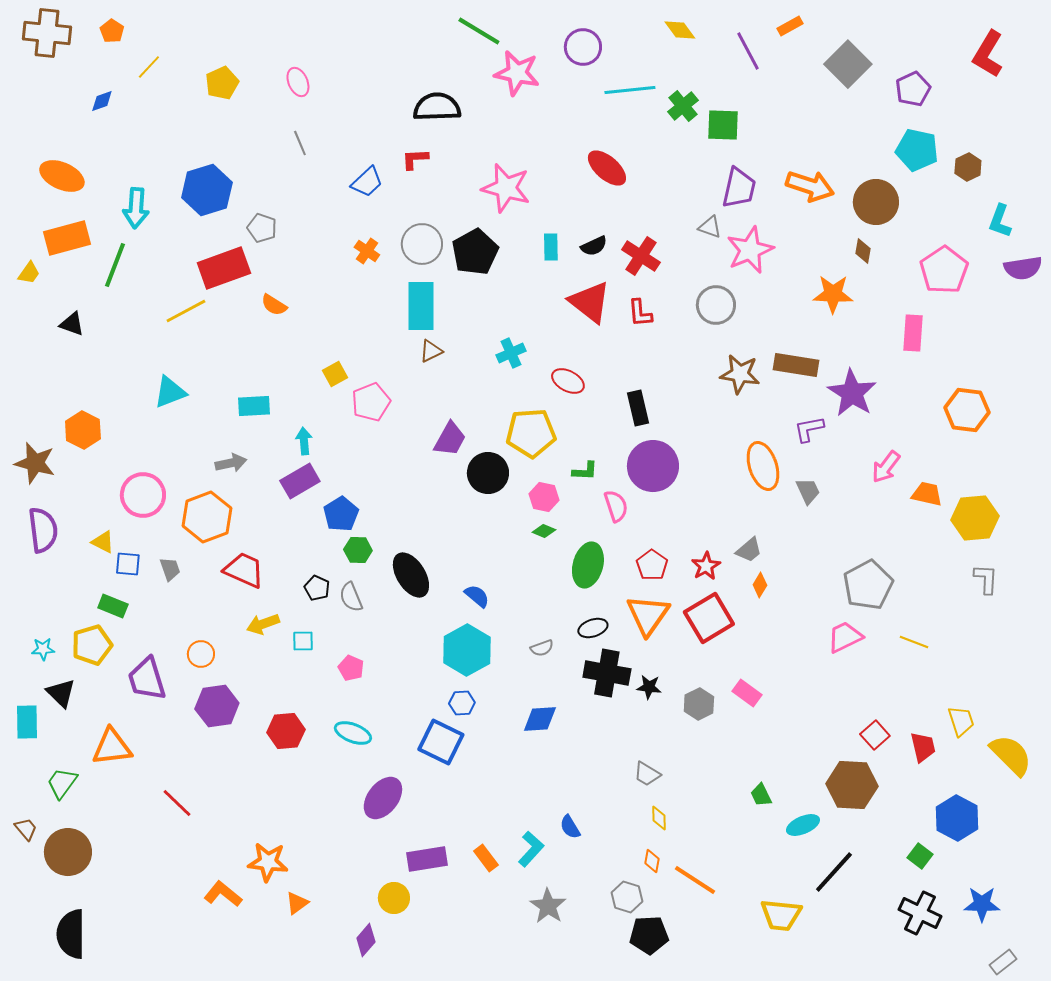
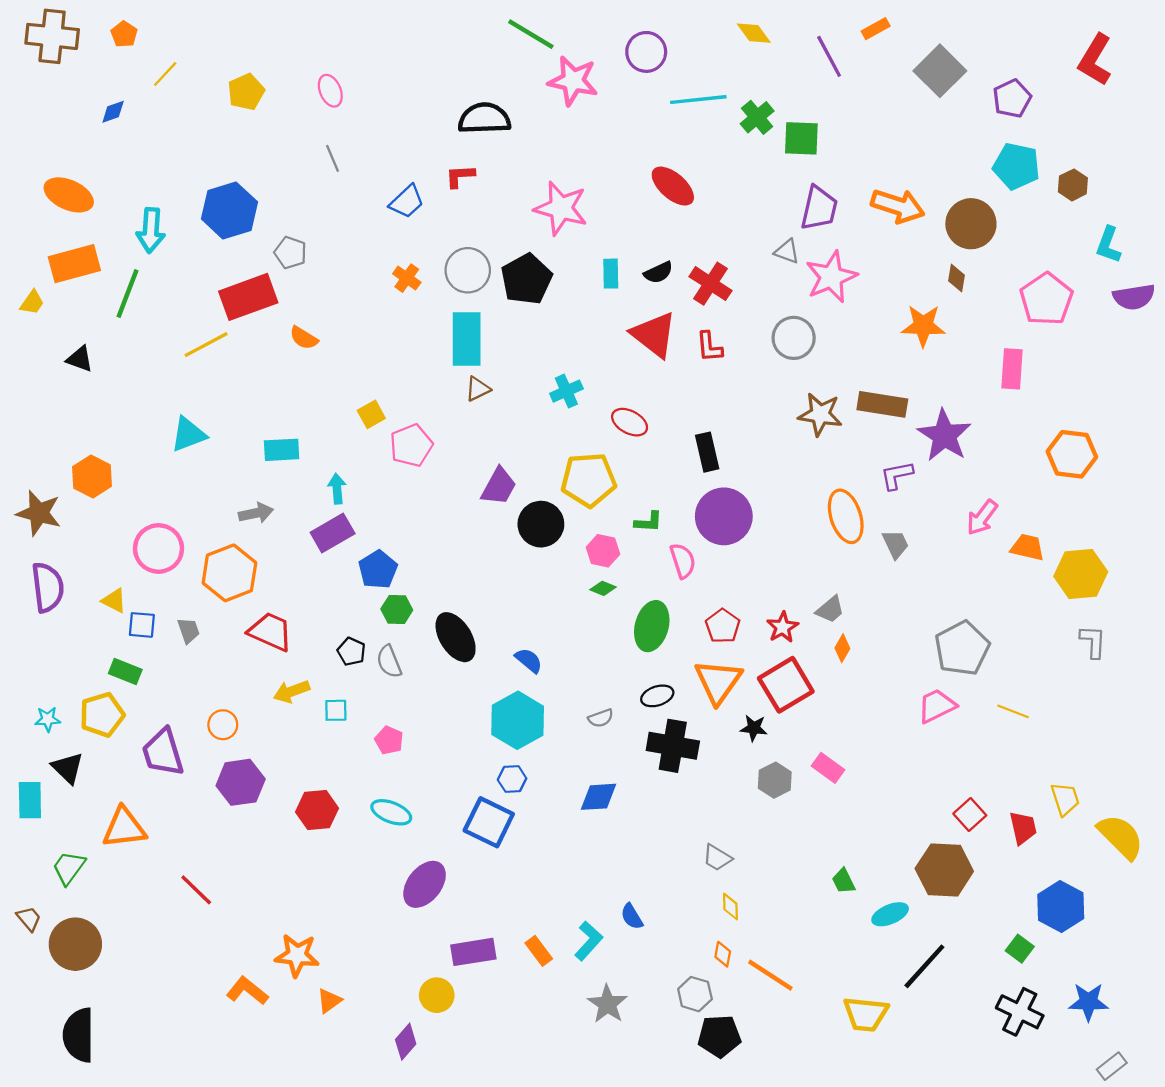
black star: (649, 687) -> (754, 728), moved

